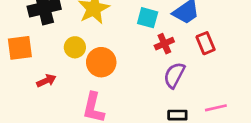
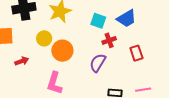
red rectangle: (206, 43) -> (136, 53), moved
purple semicircle: (174, 75) -> (98, 63), moved

